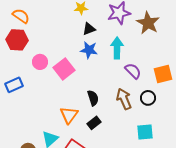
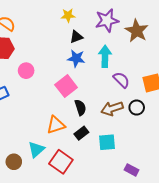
pink square: (64, 69) -> (66, 86), moved
brown arrow: (124, 99) -> (112, 109), turned -85
orange triangle: (69, 115) -> (56, 125), turned 36
cyan square: (145, 132) -> (107, 142), moved

